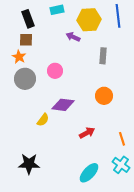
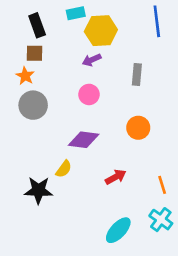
yellow hexagon: (89, 20) -> (101, 31), moved
purple arrow: (73, 37) -> (92, 60), moved, turned -48
pink circle: (55, 71) -> (89, 94), moved
yellow semicircle: (43, 120) -> (64, 169), moved
black star: (29, 164) -> (38, 190), moved

